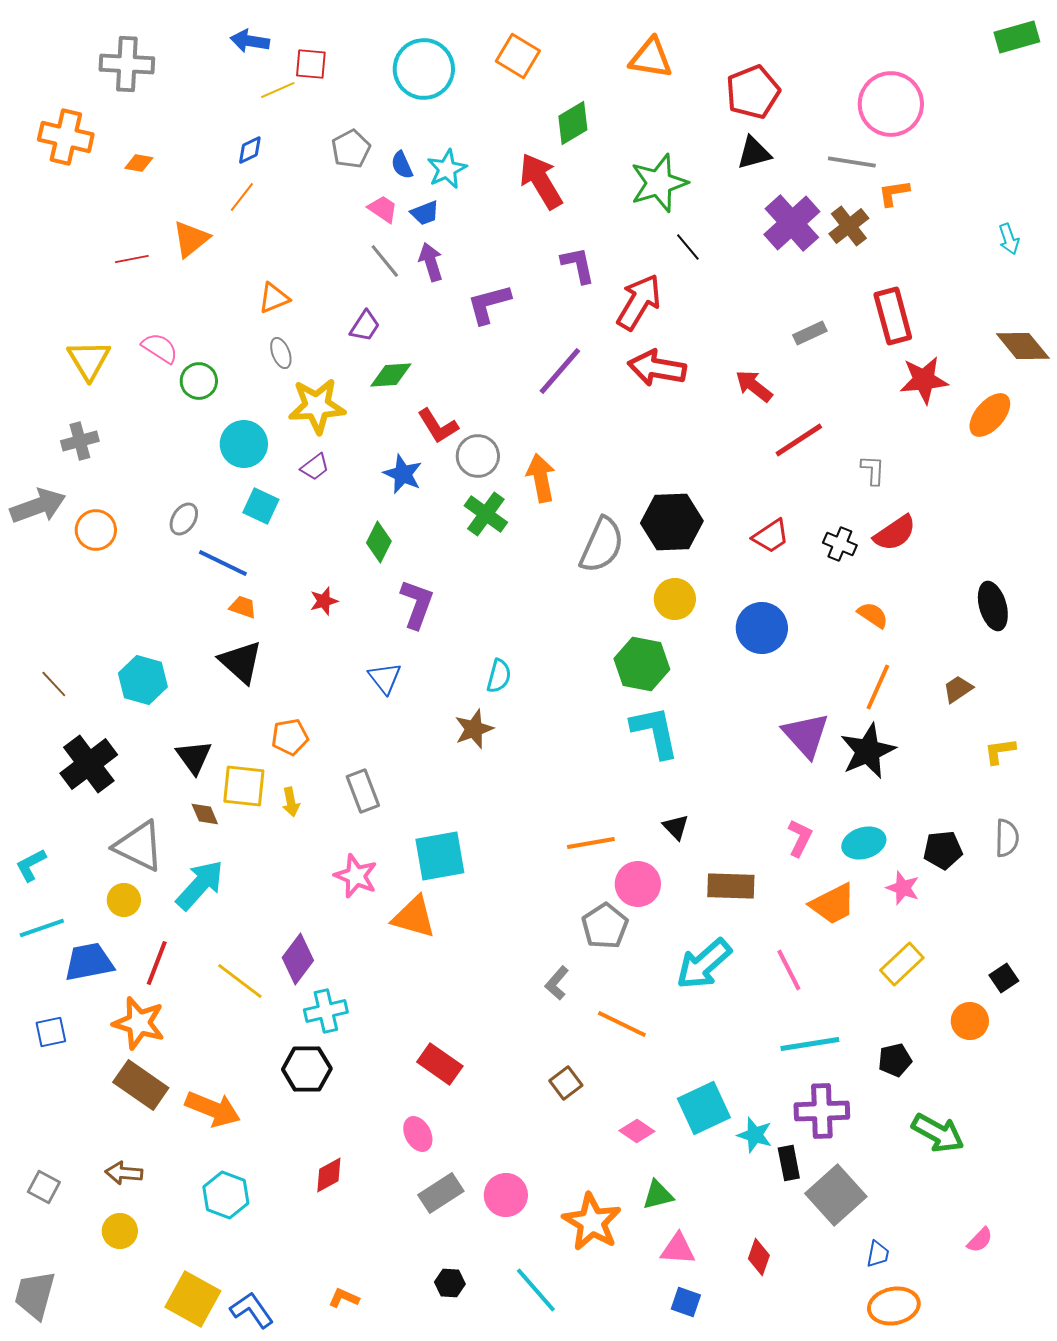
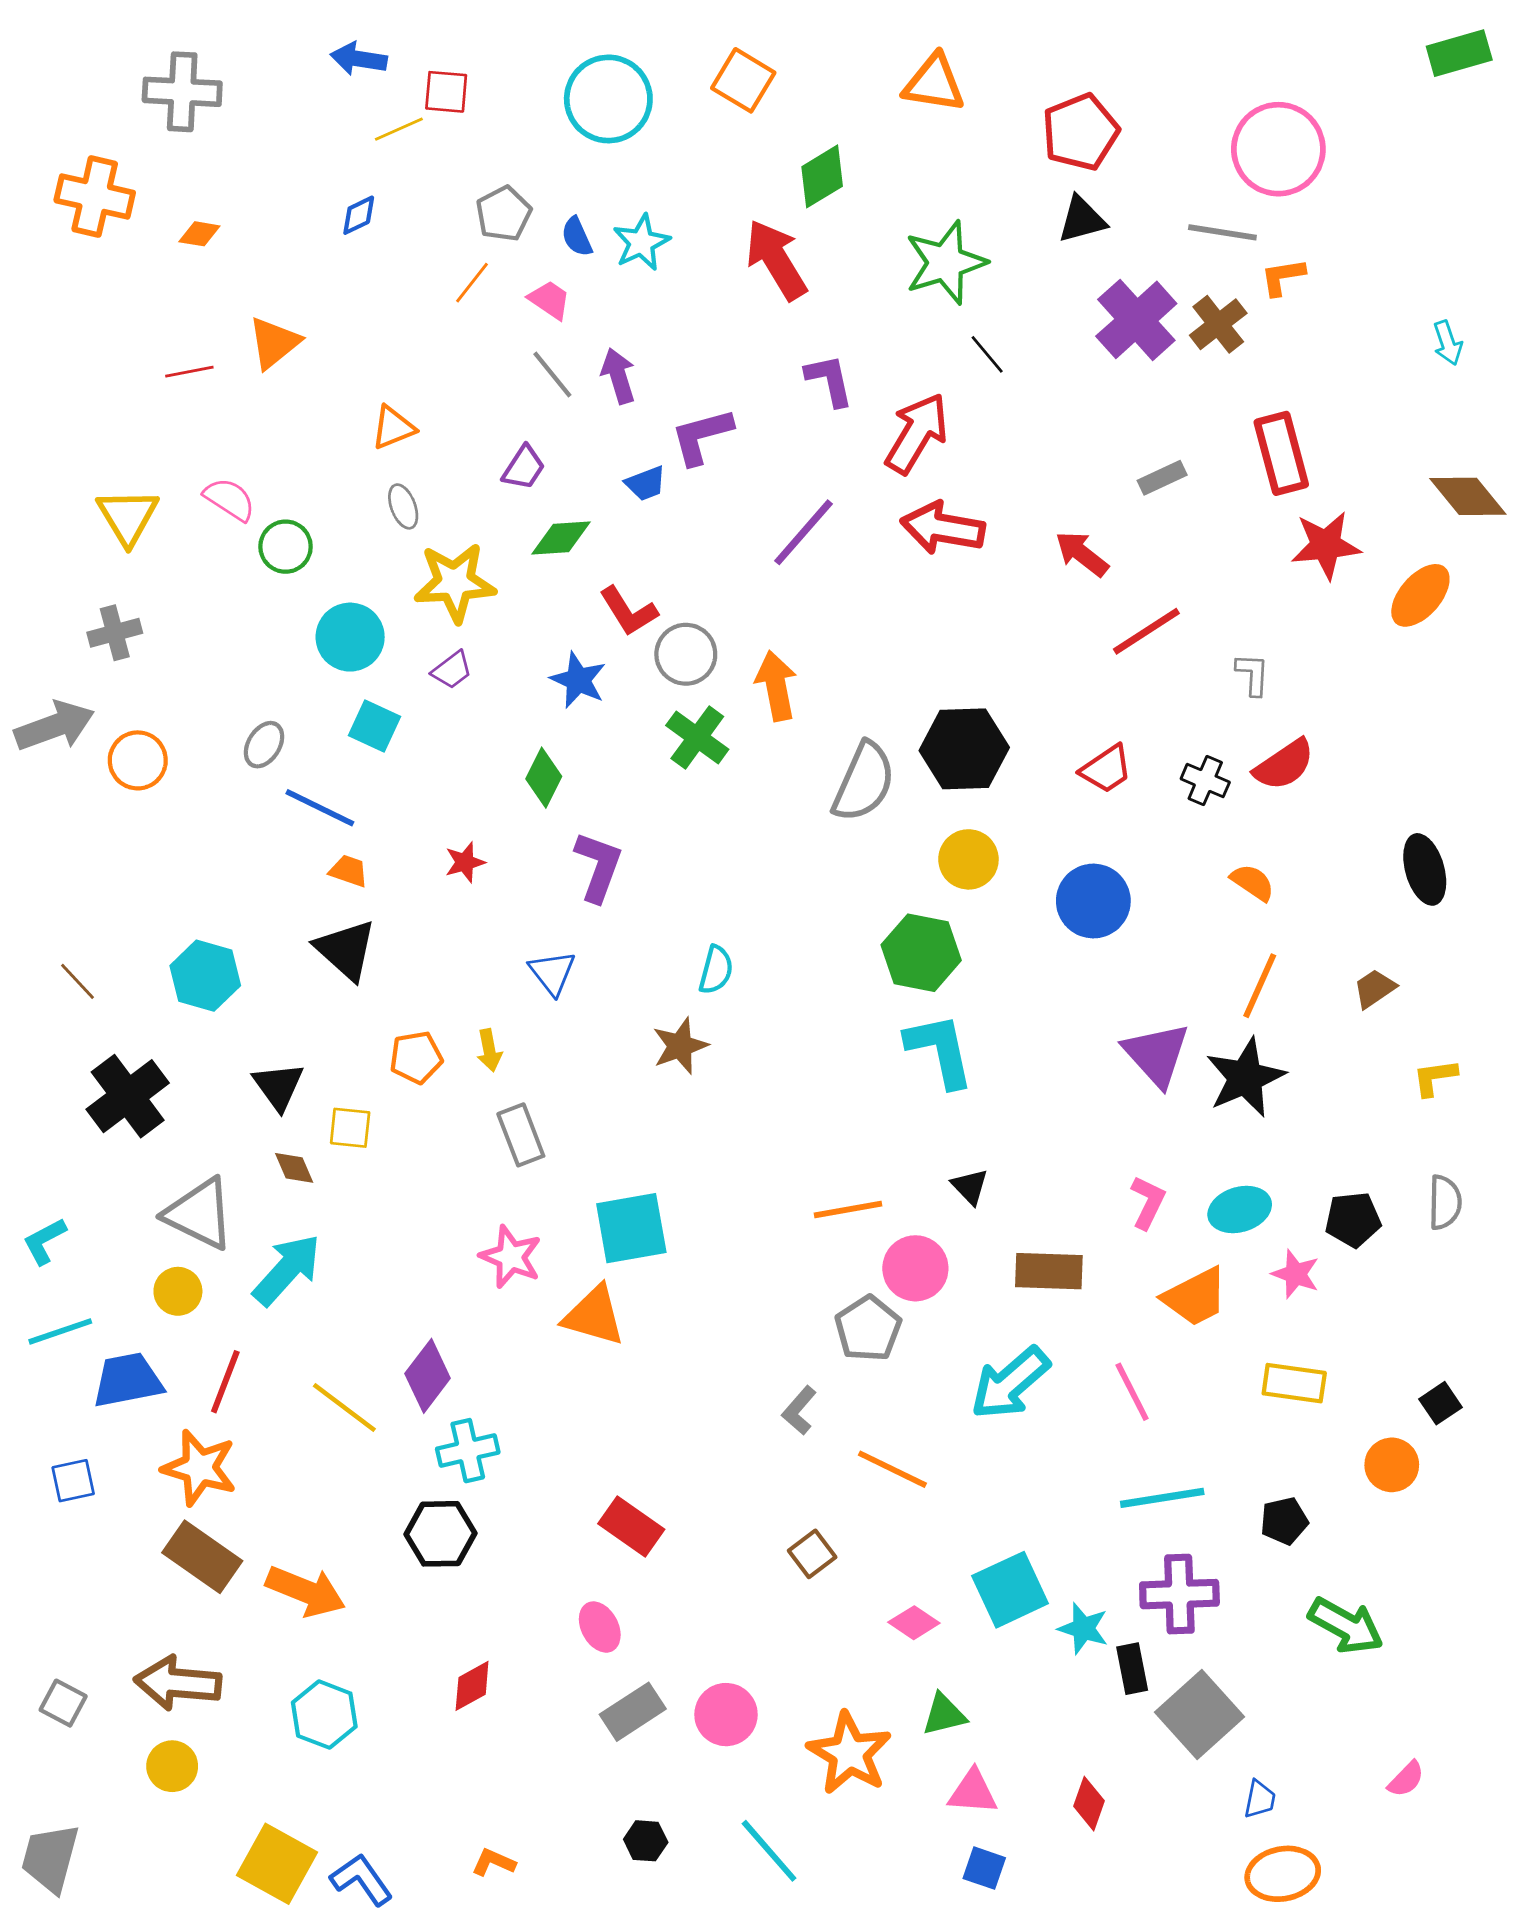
orange line: (242, 197) -> (472, 283), moved
blue trapezoid: (425, 213) -> (646, 483), moved
yellow square: (244, 786) -> (350, 1128), size x0.7
yellow arrow: (291, 802) -> (489, 1050), moved
yellow rectangle: (902, 964) -> (1294, 1383), turned 51
brown arrow: (124, 1173) -> (178, 1683), size x1.6

